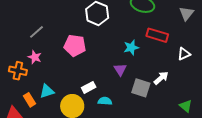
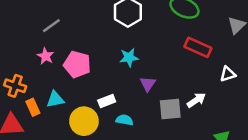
pink pentagon: (75, 46) -> (77, 64), moved
cyan star: (131, 48) -> (129, 57), moved
orange cross: (18, 71) -> (15, 86), moved
gray square: (141, 88) -> (170, 109), turned -30

